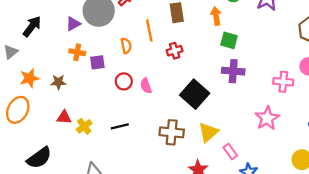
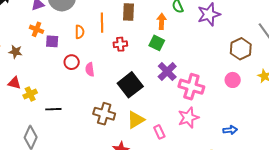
green square: (229, 40) -> (157, 43), moved
purple cross: (233, 71) -> (167, 71), turned 30
pink cross: (283, 82) -> (191, 87), moved, size x1.4
black line: (120, 126) -> (53, 109), moved
pink rectangle: (230, 152) -> (159, 132), moved

